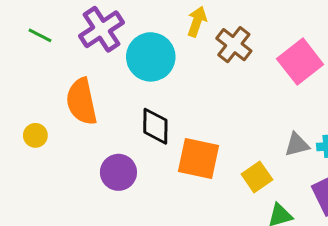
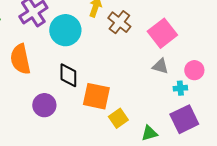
gray triangle: (297, 145) -> (160, 66), moved, turned 30
yellow square: (257, 177) -> (118, 118), moved

